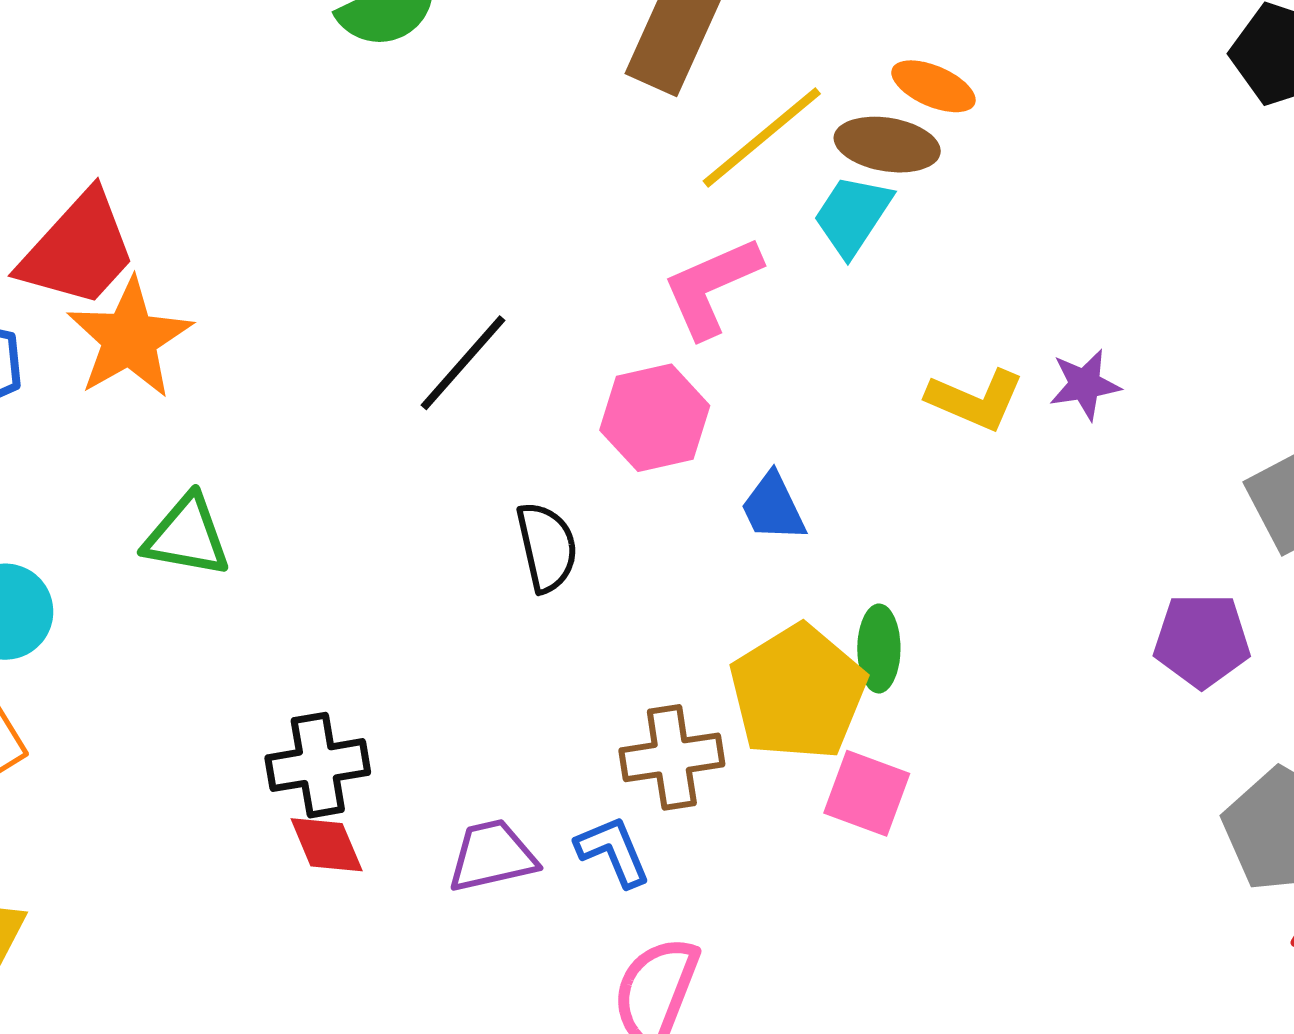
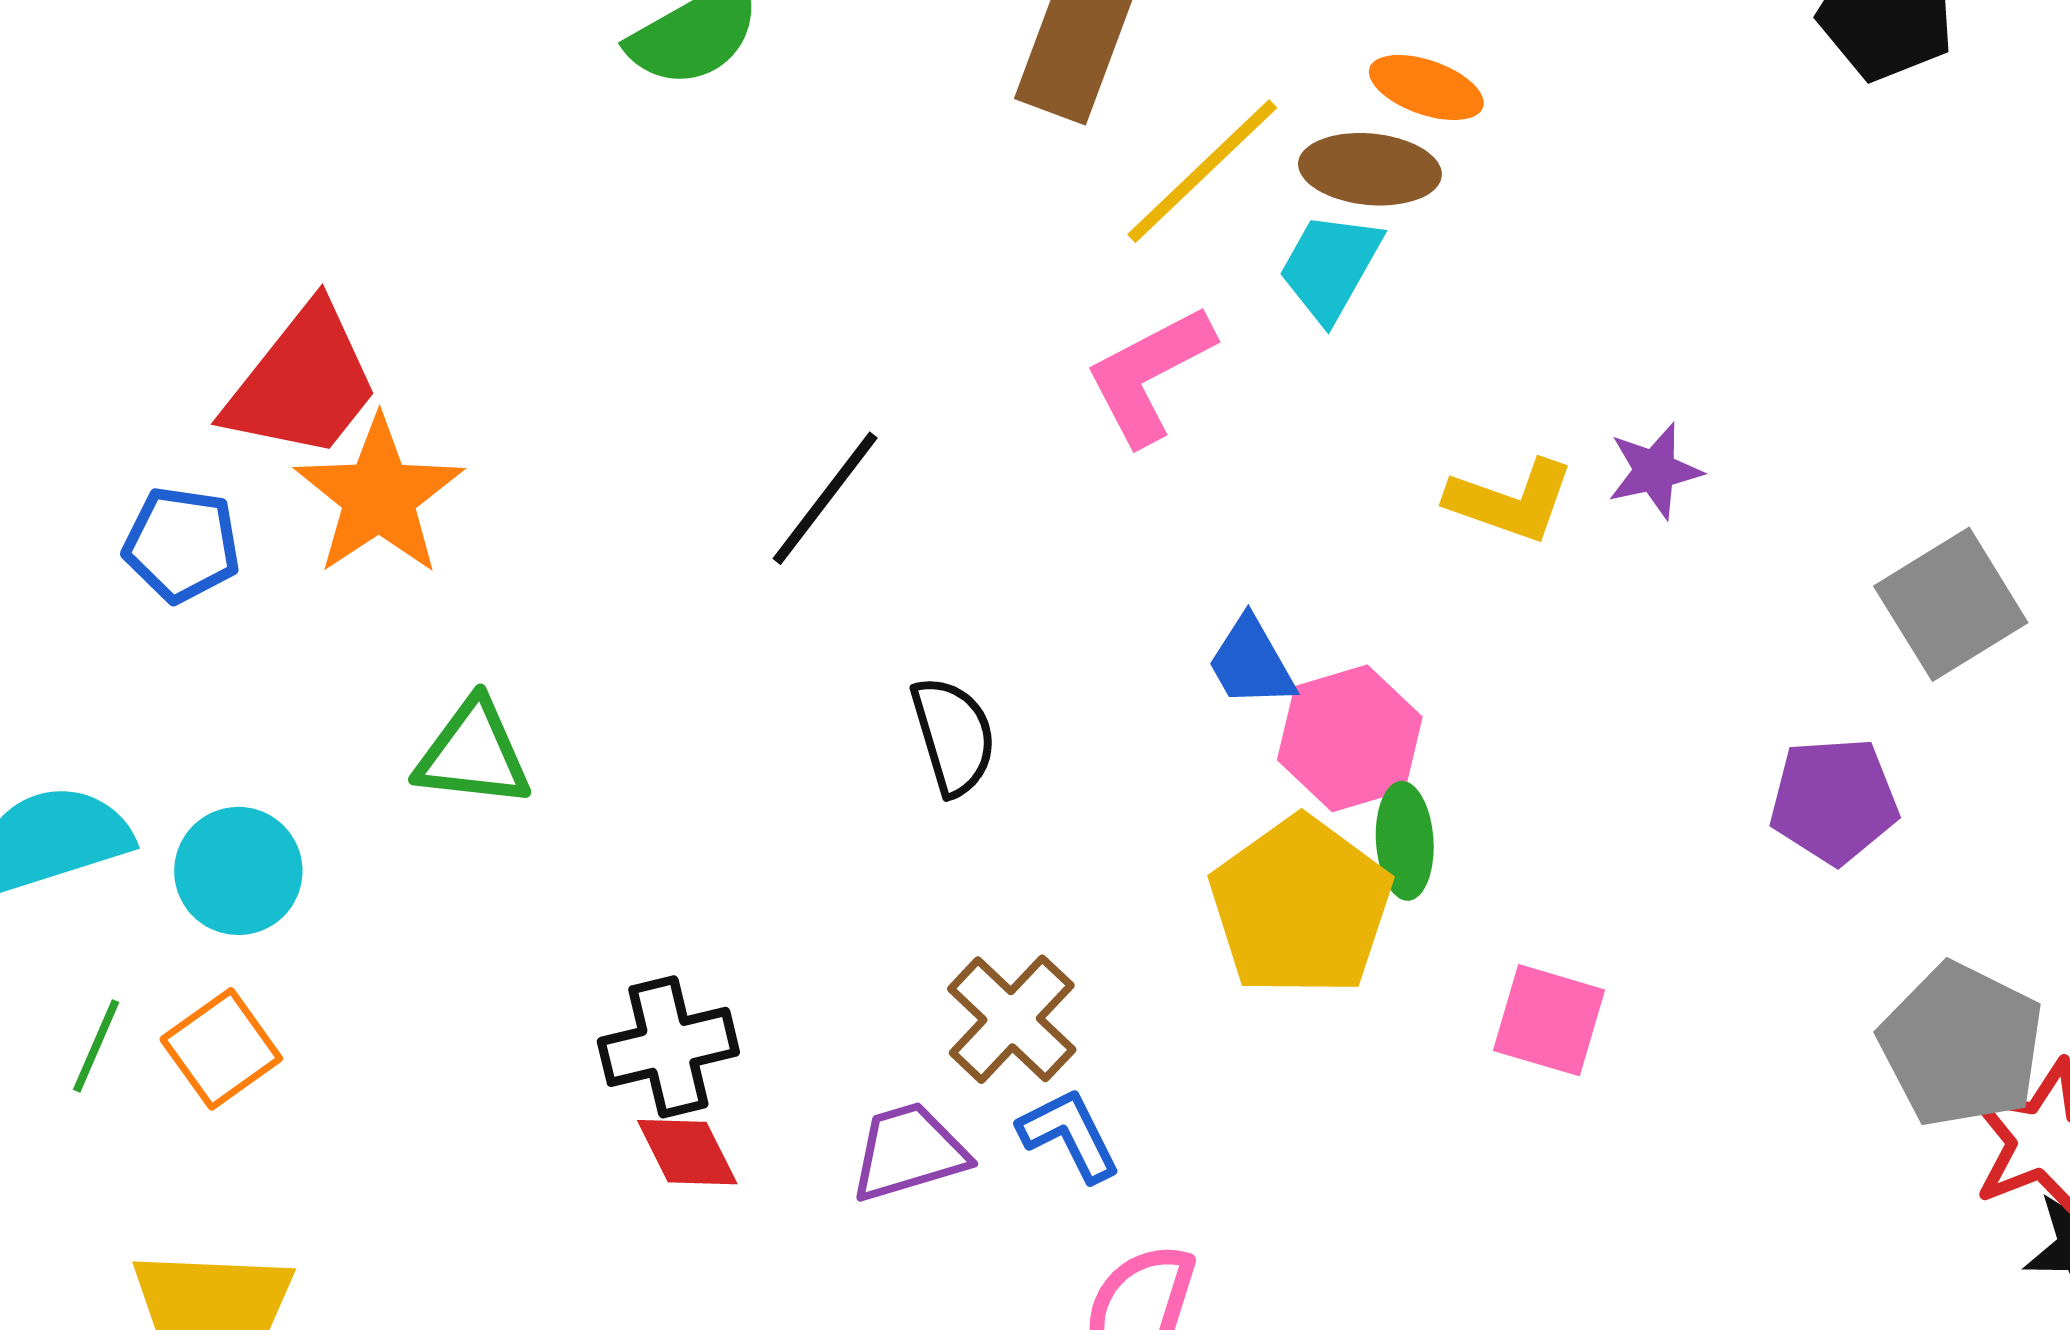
pink hexagon: (655, 418) -> (1350, 738), moved
brown cross: (672, 757) -> (1012, 1019), moved, turned -34
pink square: (867, 793) -> (1549, 1020), moved

